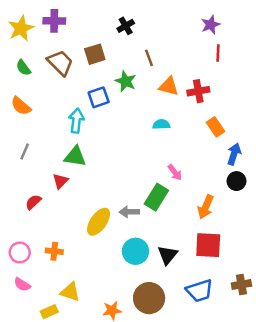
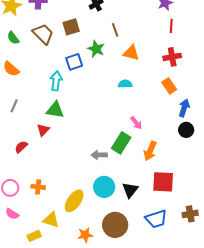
red cross: (198, 91) -> (172, 57), moved
orange arrow: (206, 207) -> (150, 151), moved
yellow ellipse: (99, 222) -> (74, 201), moved

